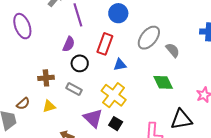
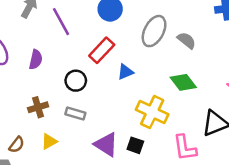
purple semicircle: (69, 44) -> (36, 59), moved
red rectangle: (105, 44) -> (102, 50), turned 35
yellow cross: (114, 95) -> (152, 112), moved

